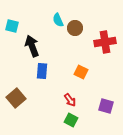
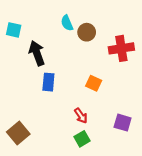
brown square: (16, 98) -> (18, 133), moved
green square: (71, 120) -> (82, 139), turned 32

